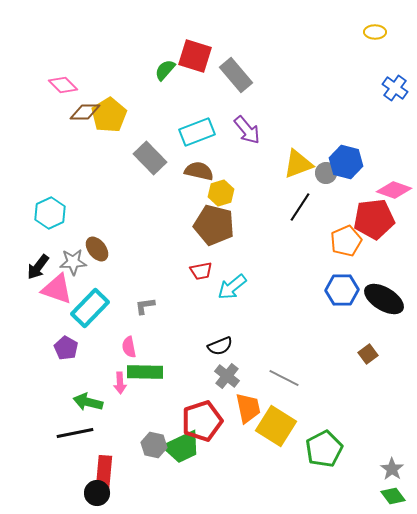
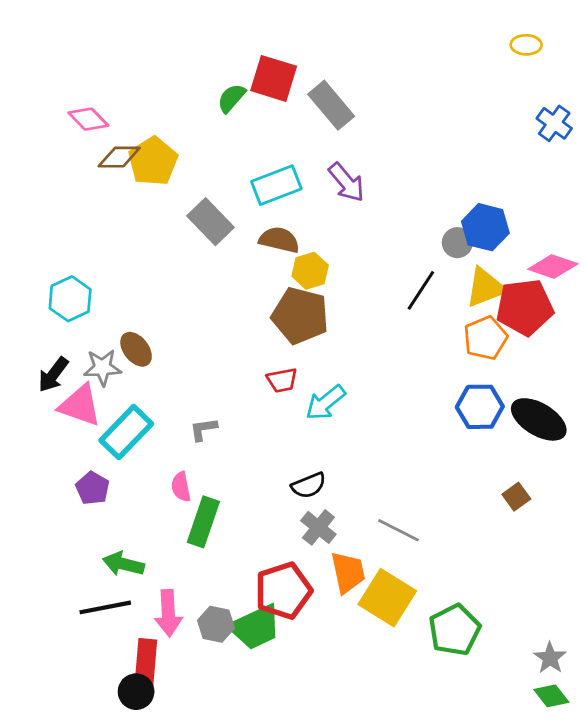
yellow triangle: (298, 164) -> (485, 288), moved
green rectangle: (145, 372) -> (203, 522), turned -72
pink arrow: (120, 383) -> (168, 613), moved, size x1.5

